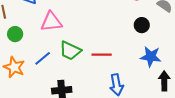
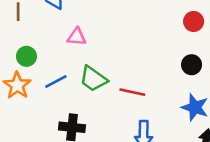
pink triangle: (51, 22) -> (77, 37), size x0.7
green circle: (15, 34) -> (26, 56), moved

